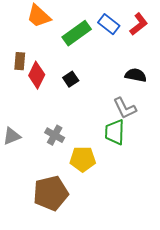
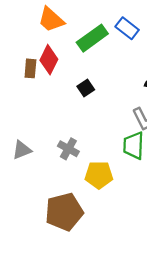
red diamond: (37, 75) -> (49, 60), moved

